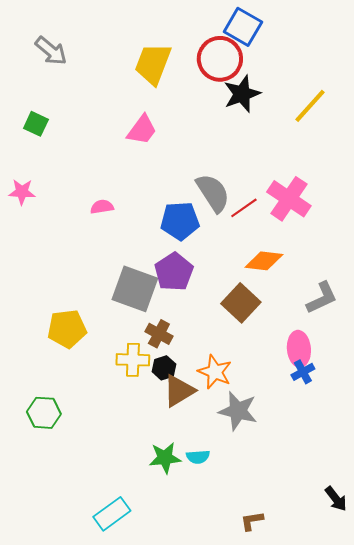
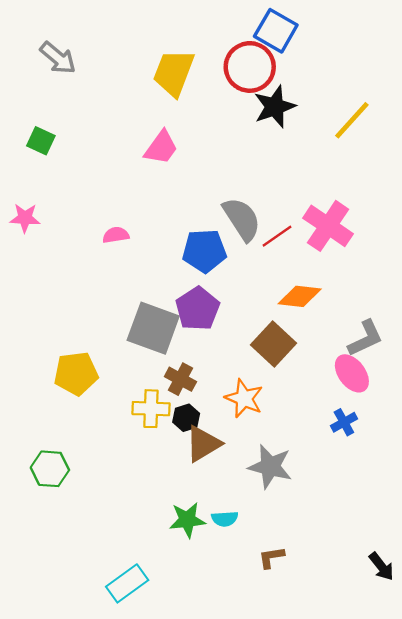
pink ellipse: (299, 349) -> (352, 373), moved, turned -32
orange star: (215, 372) -> (244, 398), moved
brown L-shape: (252, 521) -> (271, 557), moved

